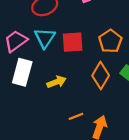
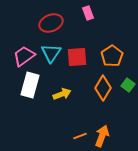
orange line: (76, 116) -> (80, 136), moved

